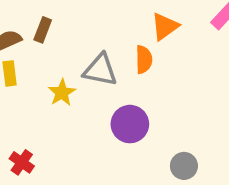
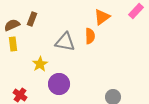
yellow star: (62, 93) -> (40, 64), moved
purple circle: (130, 124) -> (59, 84), moved

